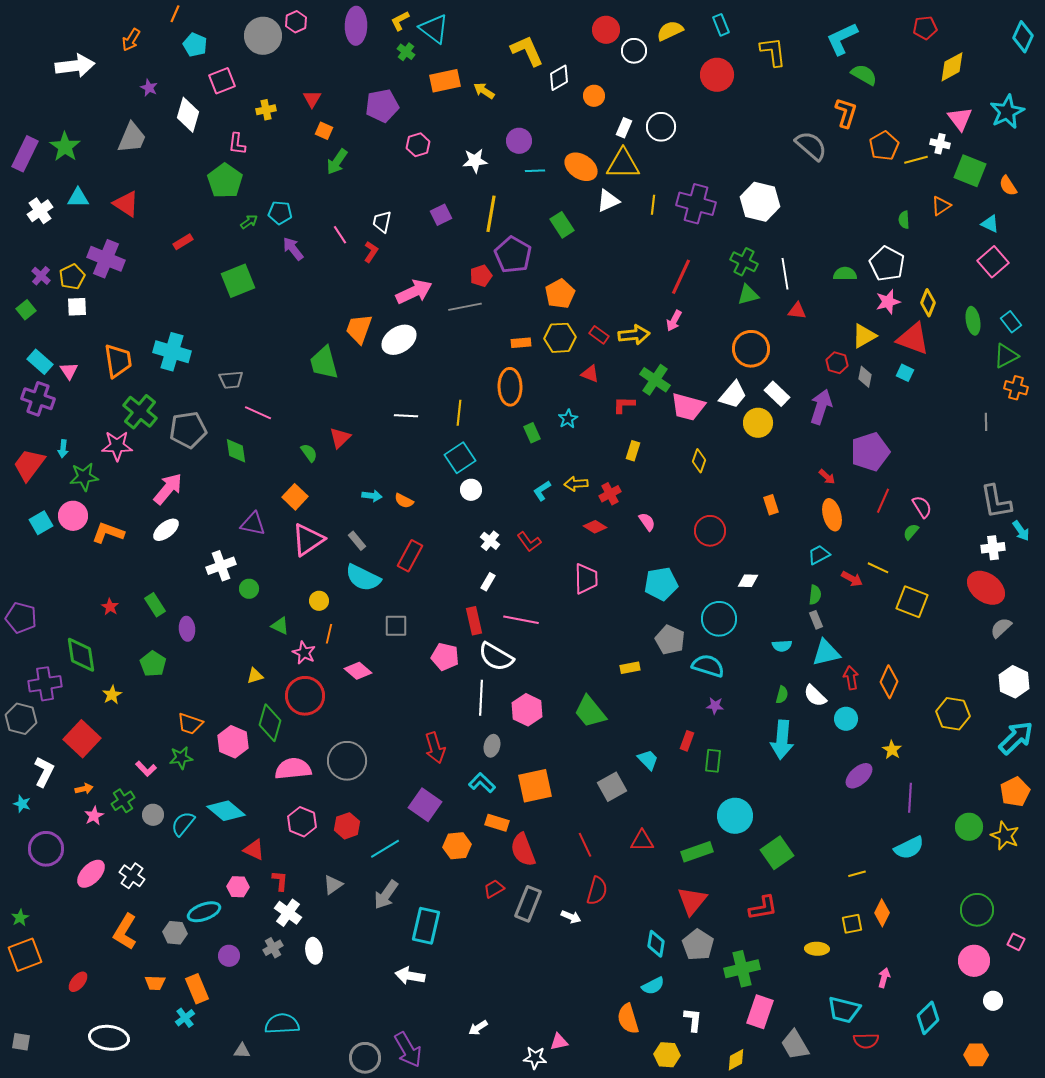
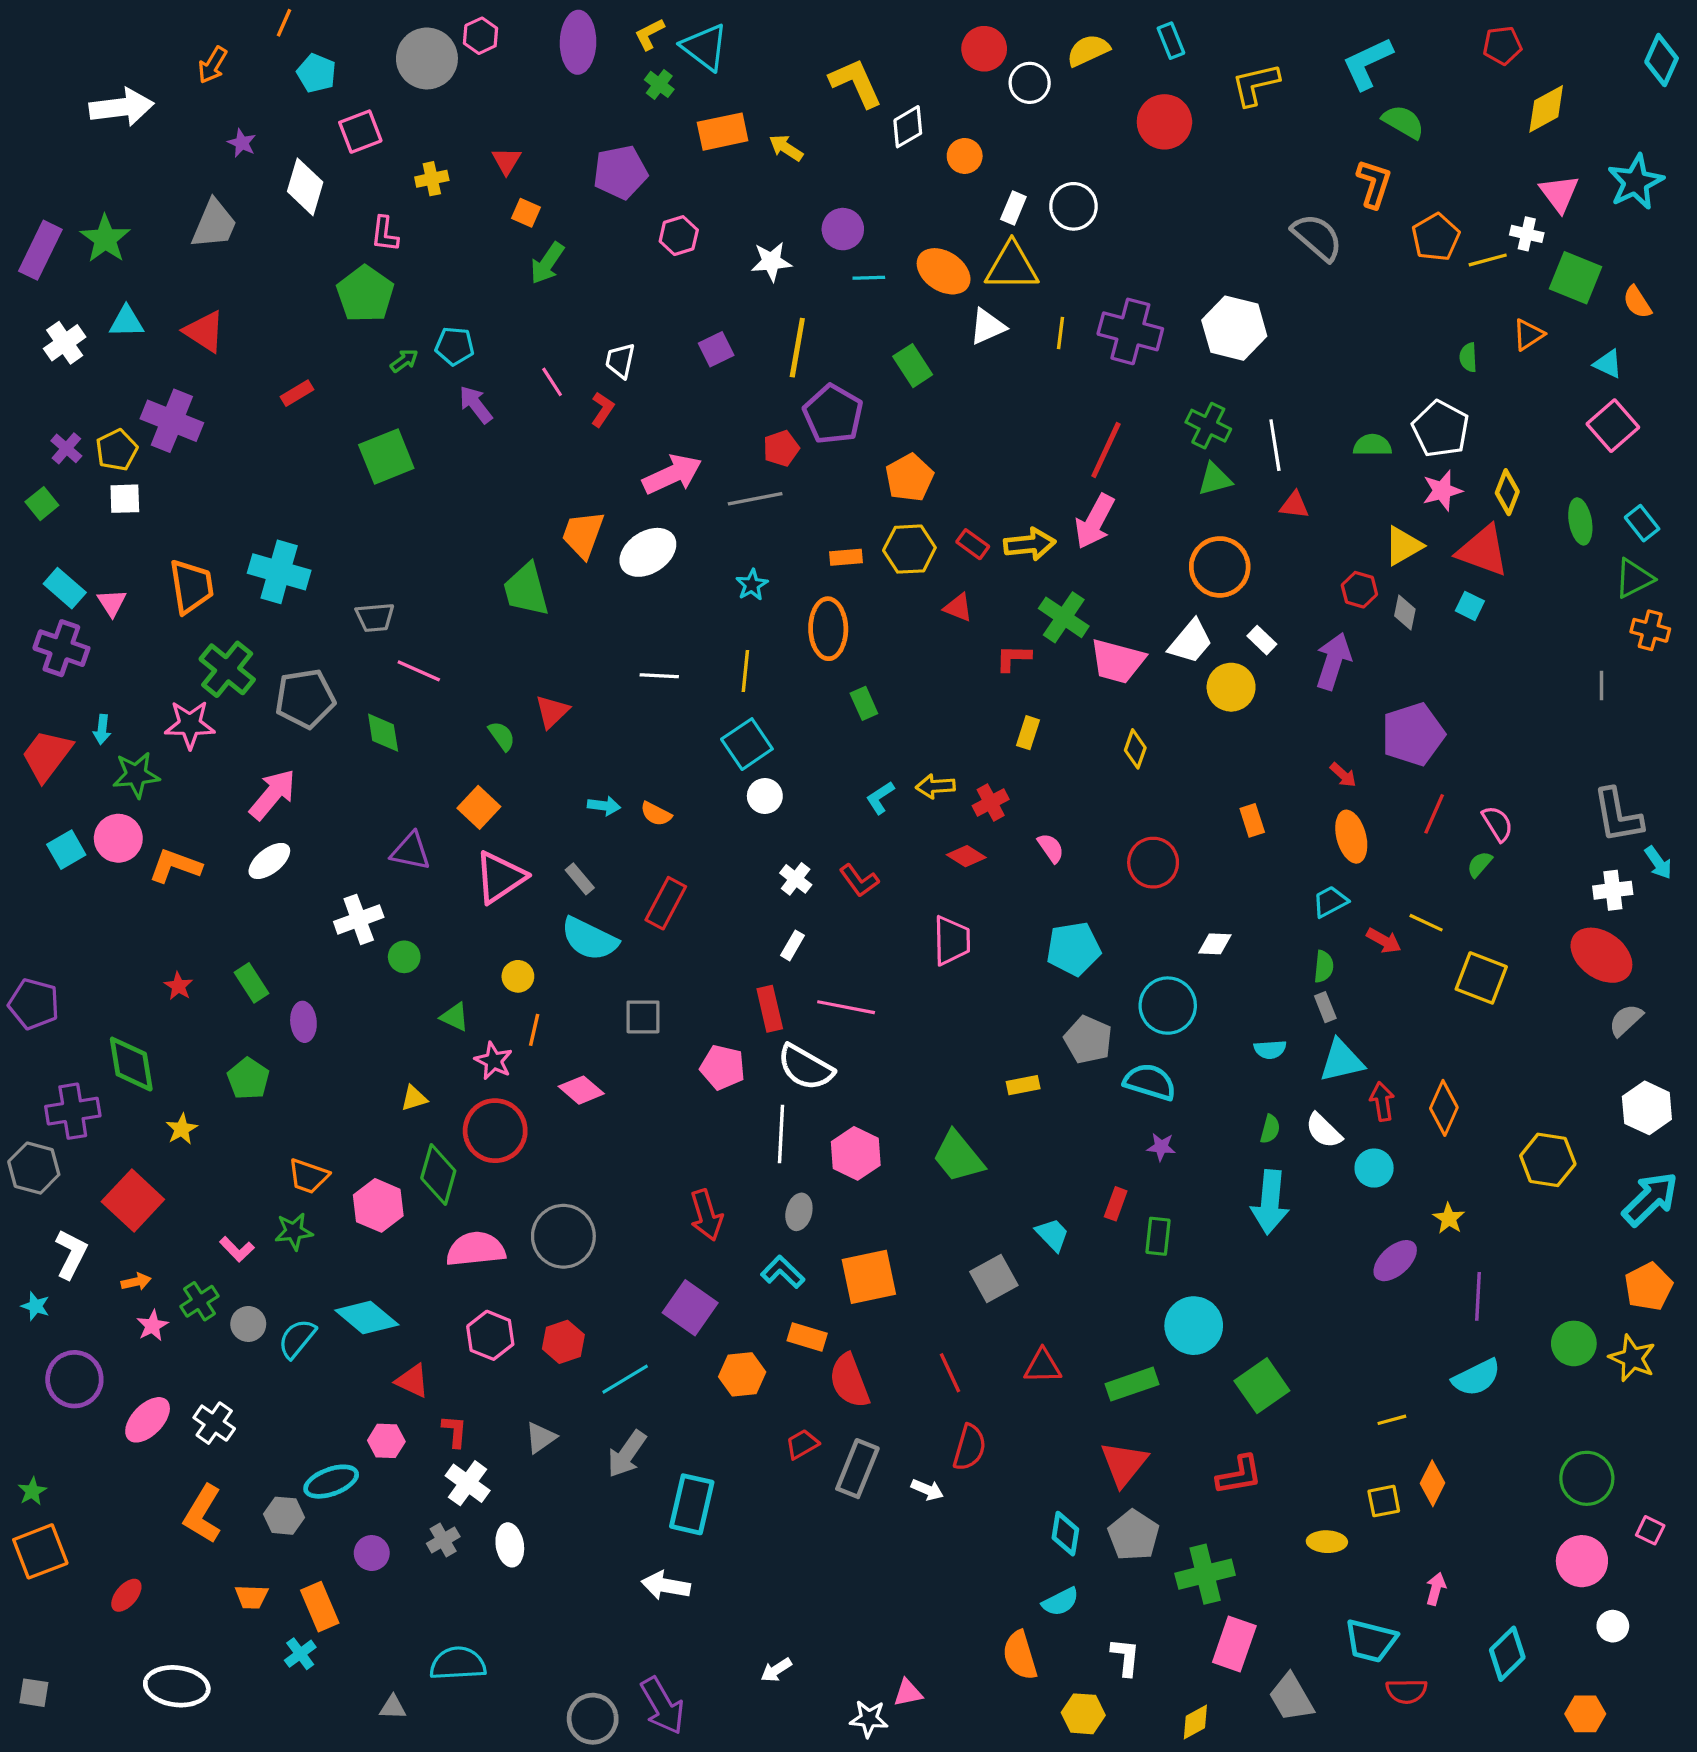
yellow L-shape: (773, 52) -> (1255, 84), turned -96
pink arrow: (674, 321) -> (1095, 521), size x1.6
white rectangle: (777, 394) -> (1262, 640), size x0.7
cyan star: (568, 419) -> (752, 585), moved

